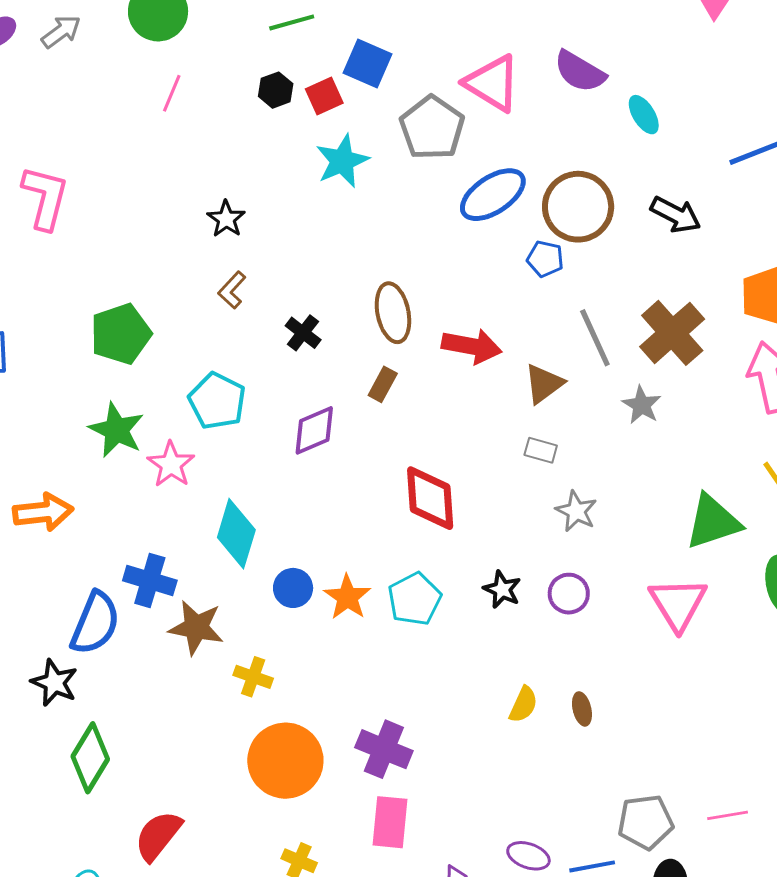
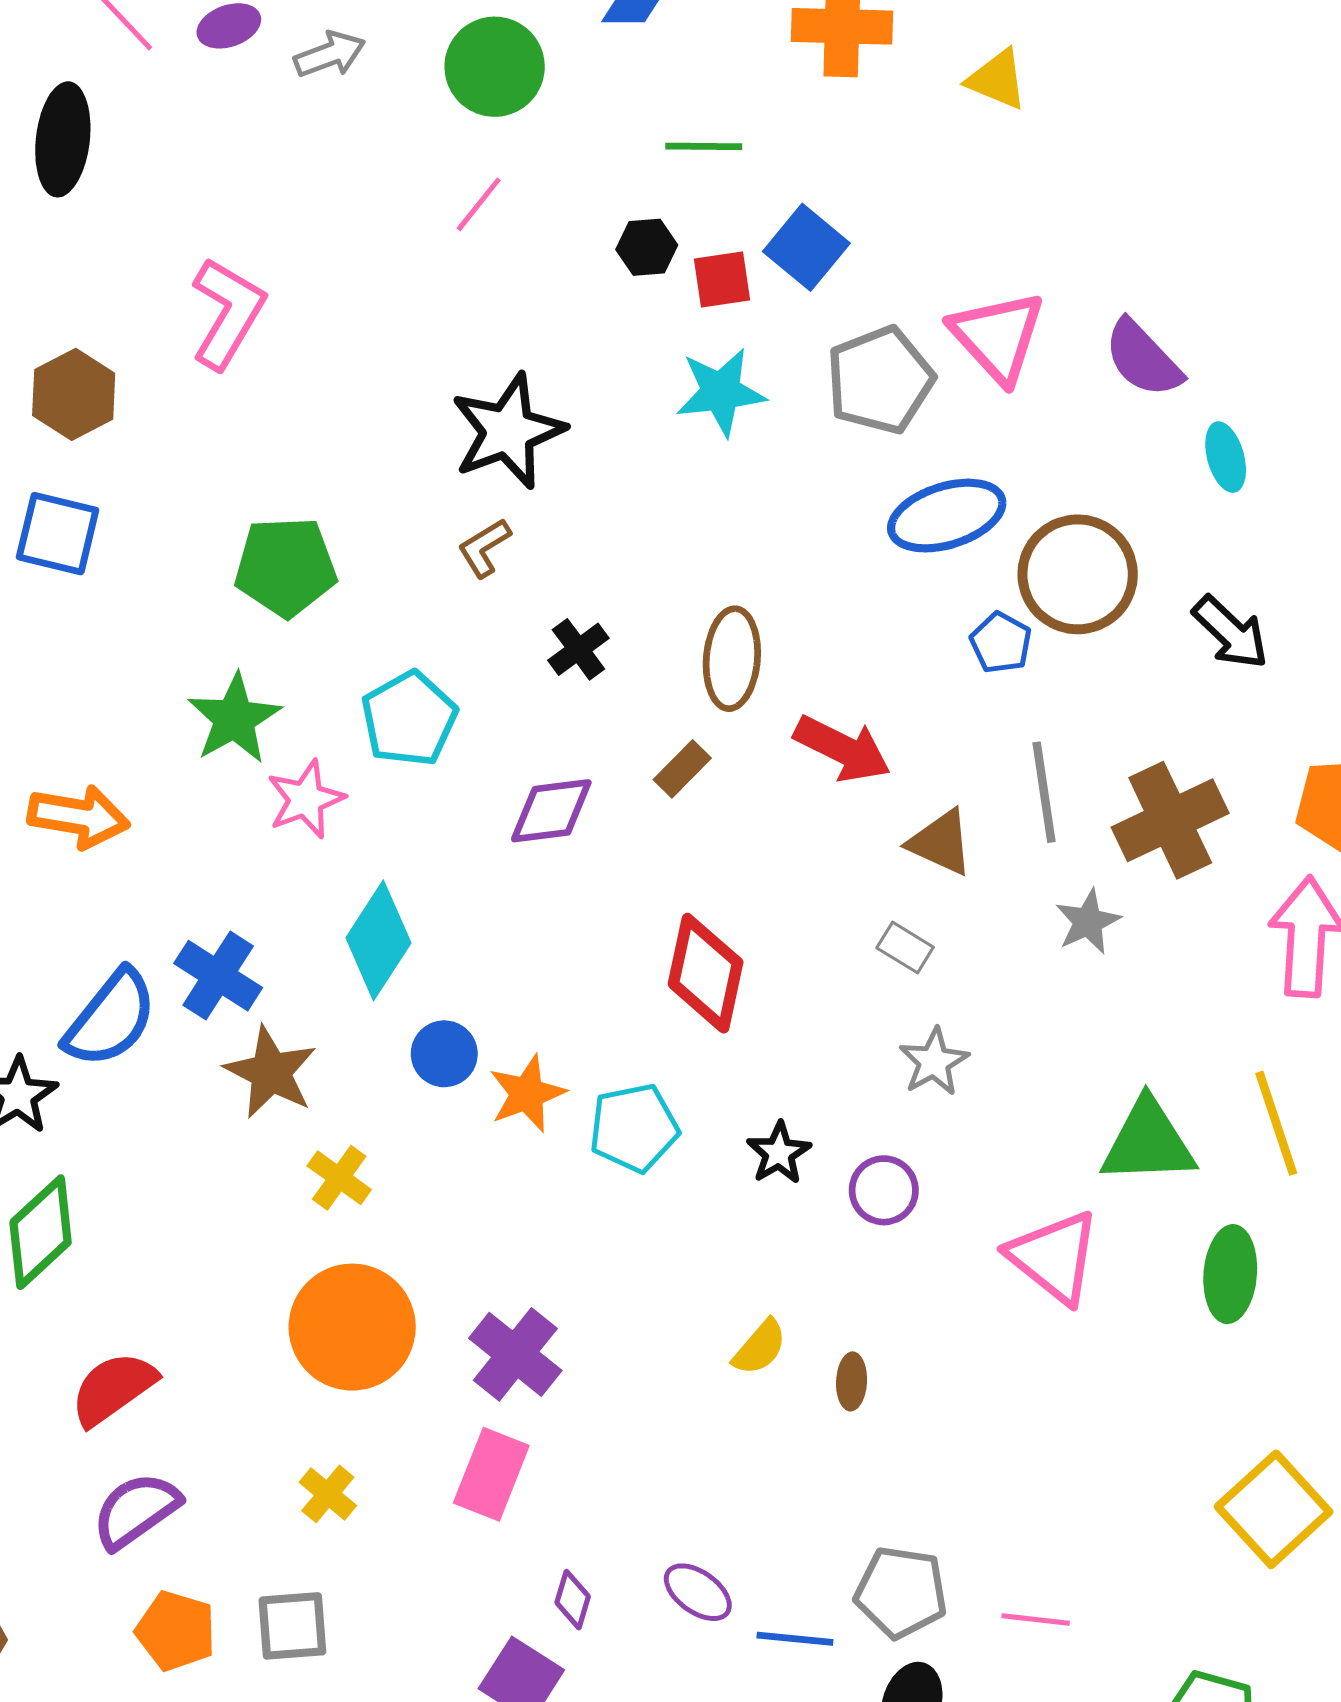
black star: (226, 219) -> (508, 431), size x1.8
brown triangle: (544, 384) -> (941, 842), turned 45
pink triangle: (678, 604) -> (1054, 1257), turned -36

